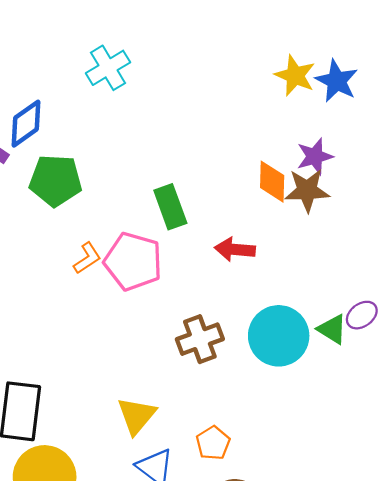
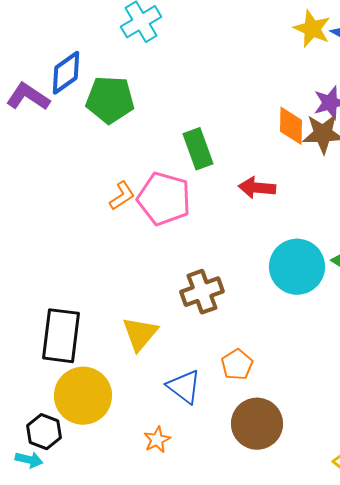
green pentagon: (55, 180) -> (110, 100), moved
brown cross: (200, 339) -> (202, 292), moved
yellow triangle: (136, 416) -> (140, 334), moved

